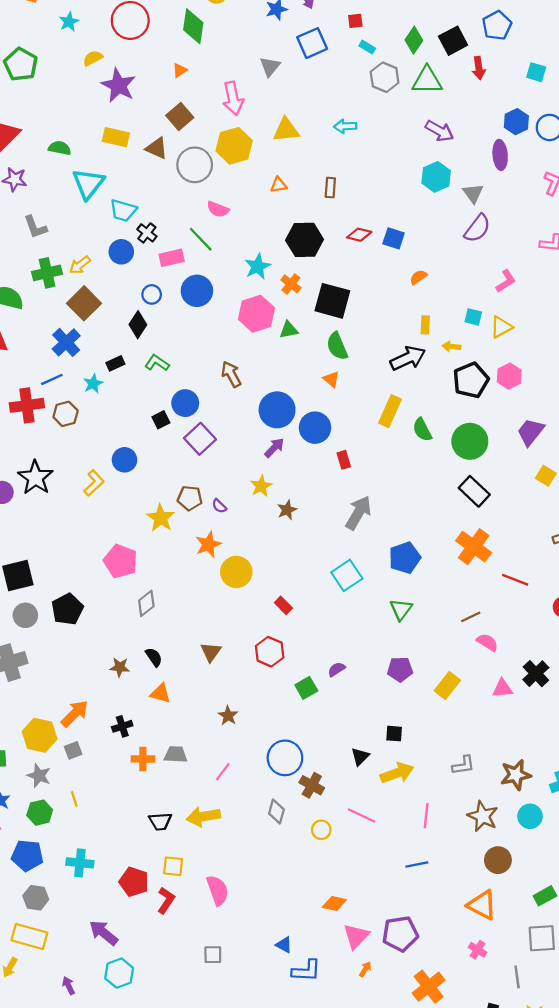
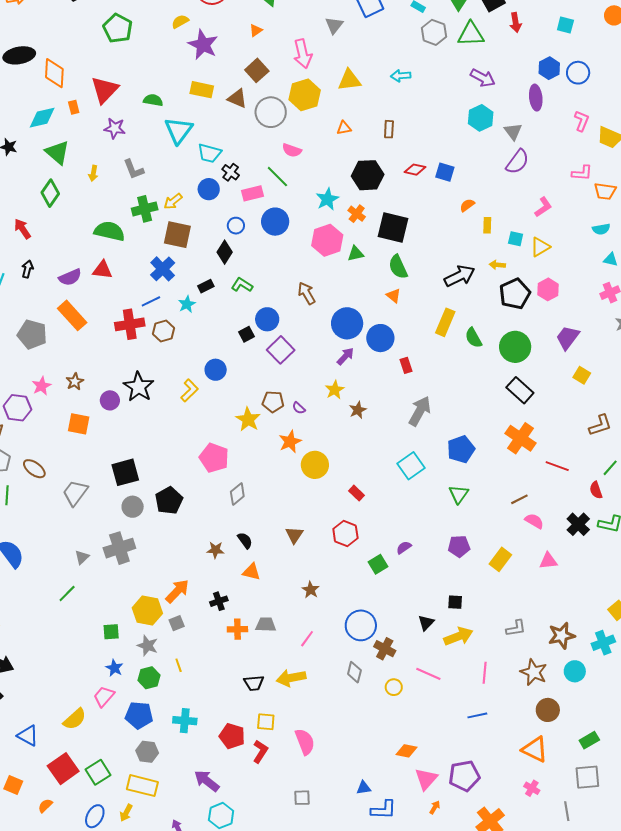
brown square: (84, 303) -> (177, 235), turned -32
yellow rectangle: (425, 325) -> (487, 225), moved
black cross: (536, 674) -> (578, 524), moved
blue triangle: (284, 945) -> (364, 788), turned -35

